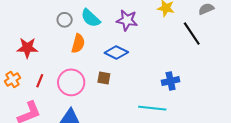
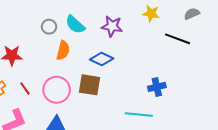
black line: (192, 34) -> (177, 39), turned -35
brown square: (104, 78) -> (89, 85), size x1.6
red line: (40, 81) -> (25, 88), turned -56

